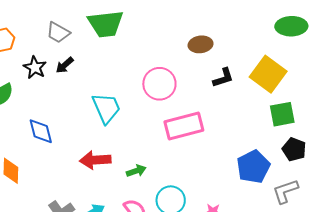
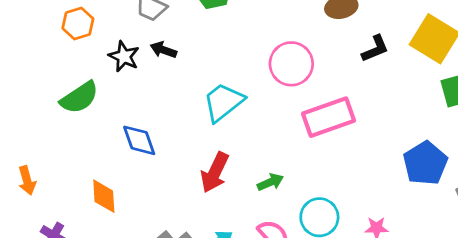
black arrow: (65, 65) -> (163, 50), turned 66
cyan trapezoid: (106, 108) -> (223, 102), turned -100
red arrow: (95, 160) -> (215, 172), turned -56

